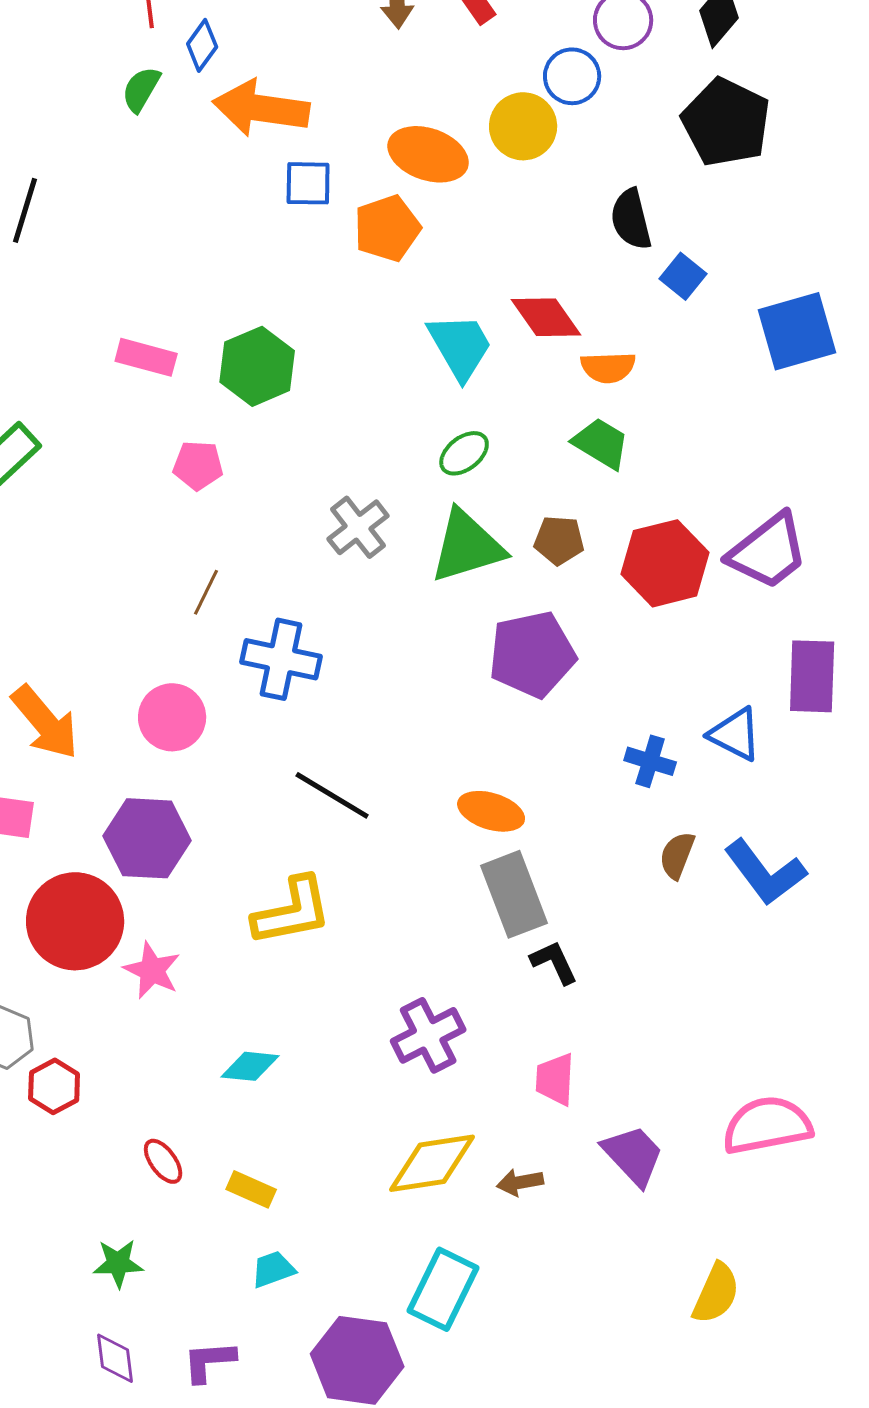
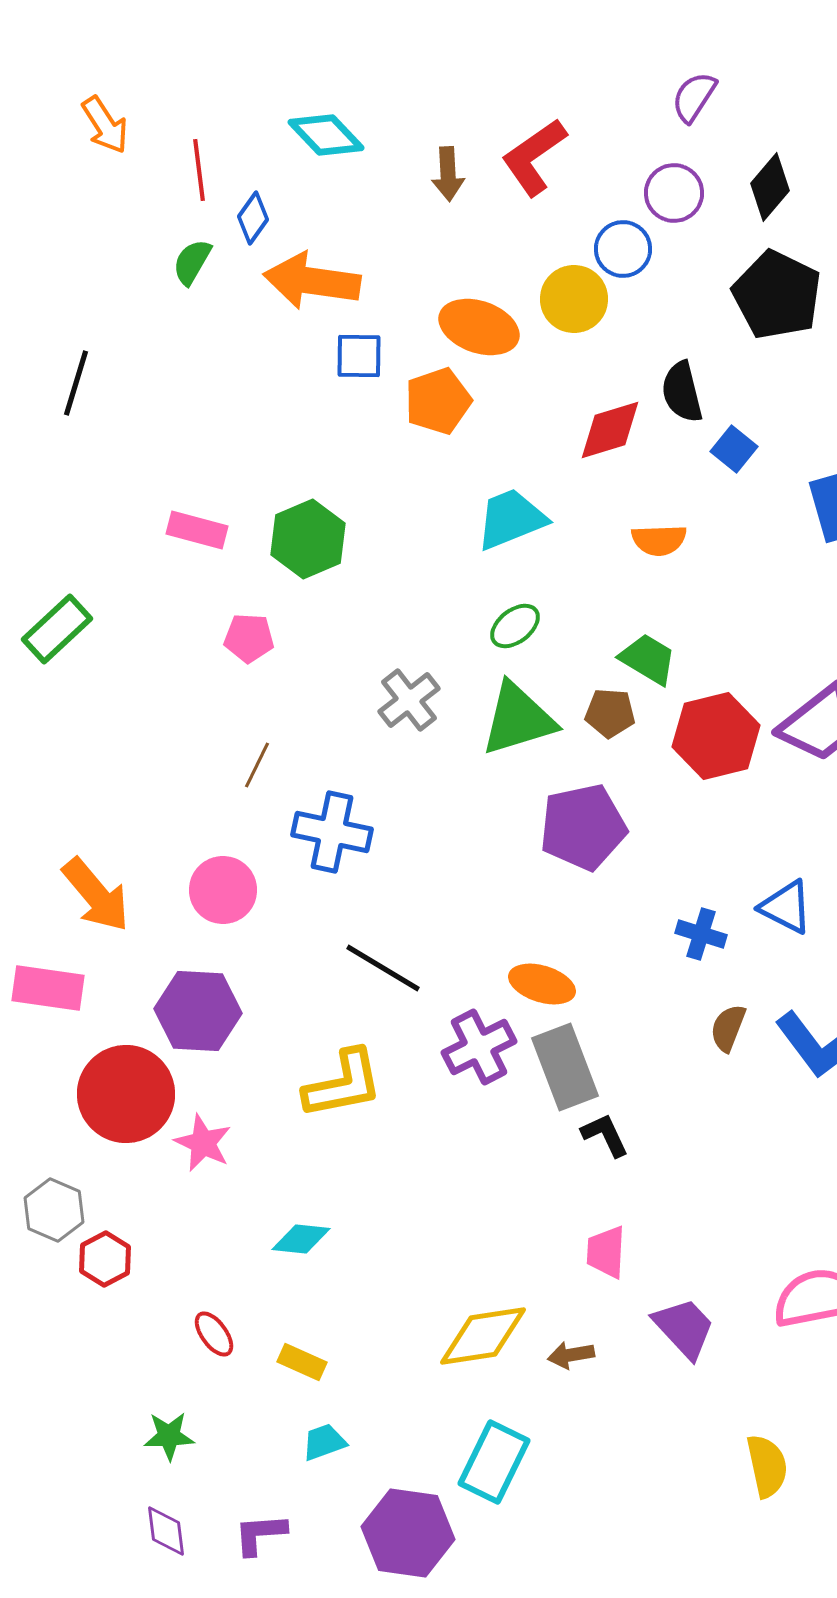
red diamond: (546, 317) -> (610, 430), moved, turned -72
cyan trapezoid: (460, 346) -> (511, 519), turned -82
green trapezoid: (601, 443) -> (648, 659), moved
purple cross: (428, 1035) -> (479, 1047), moved
yellow semicircle: (716, 1293) -> (767, 1466), turned -36

